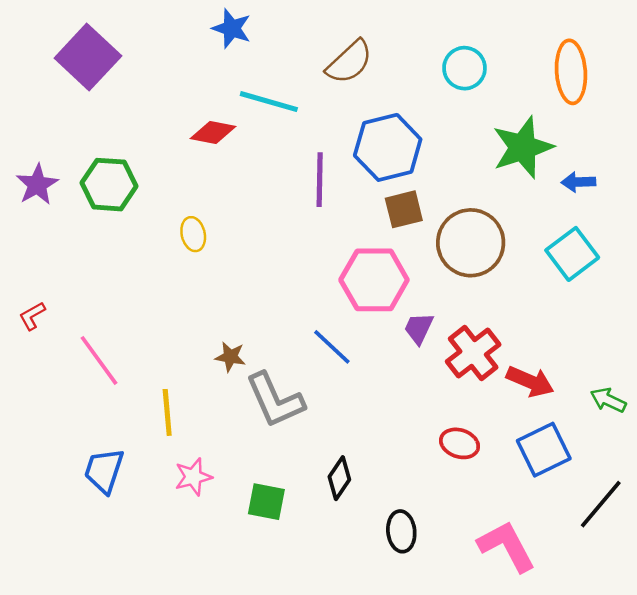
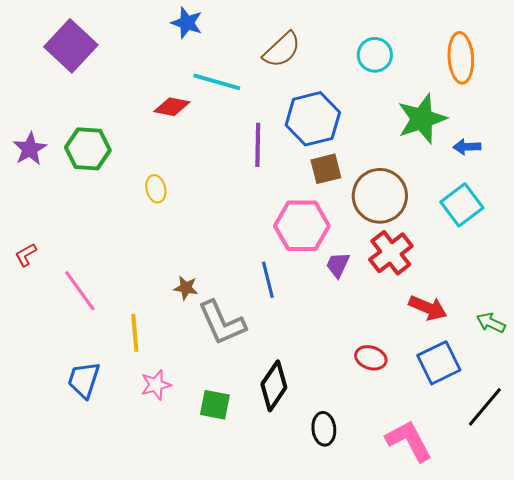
blue line: (332, 347) -> (268, 280), turned 33
red cross: (473, 353) -> (391, 253), moved
black diamond: (339, 478) -> (274, 386), size x1.4

